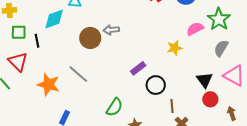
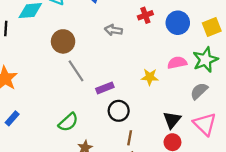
gray arrow: (111, 30) -> (113, 30), moved
gray line: (78, 74) -> (76, 71), moved

